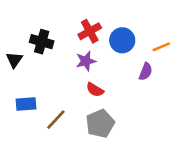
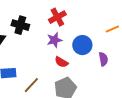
blue circle: (122, 40) -> (82, 45), moved
purple semicircle: (146, 72) -> (103, 59), moved, turned -32

